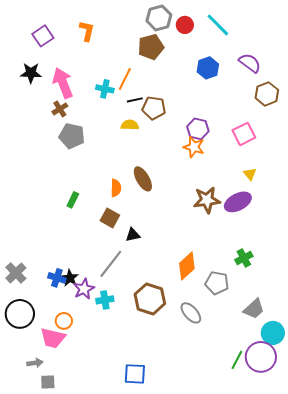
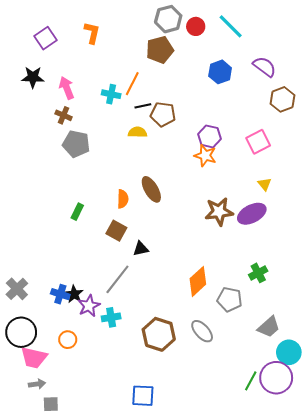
pink arrow: (63, 83) -> (67, 88), size x0.7
brown cross: (60, 109) -> (63, 115), turned -35
brown hexagon: (150, 299) -> (159, 334), moved
pink trapezoid: (53, 338) -> (34, 358), moved

